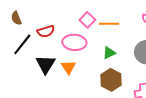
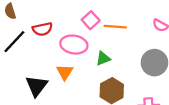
green triangle: (109, 53) -> (103, 59), moved
black triangle: (46, 64) -> (37, 86), moved

